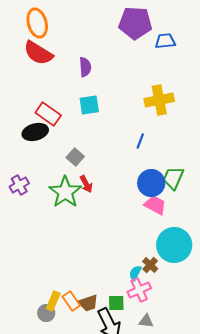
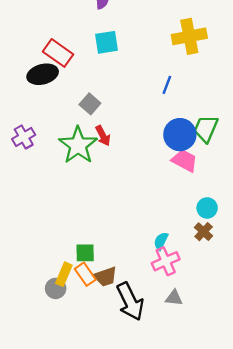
cyan circle: (174, 245) -> (207, 208), size x0.5
brown cross: (150, 265) -> (204, 232), moved
green square: (116, 303) -> (85, 253), moved

